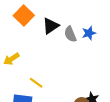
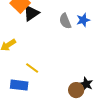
black triangle: (51, 26) -> (31, 13), moved

